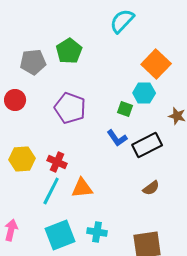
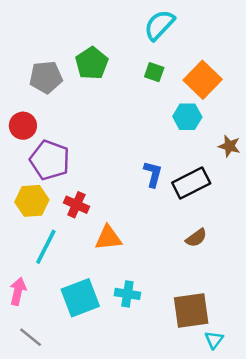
purple pentagon: (70, 108) -> (50, 160), moved
green square: (125, 109) -> (154, 72), moved
blue L-shape: (117, 138) -> (153, 174), turned -130
cyan line: (51, 191) -> (46, 247), moved

